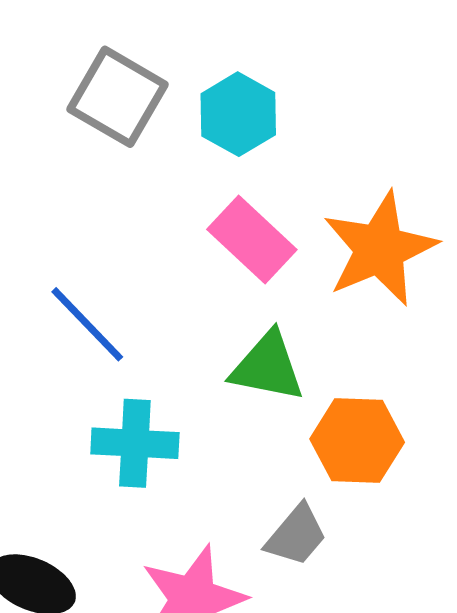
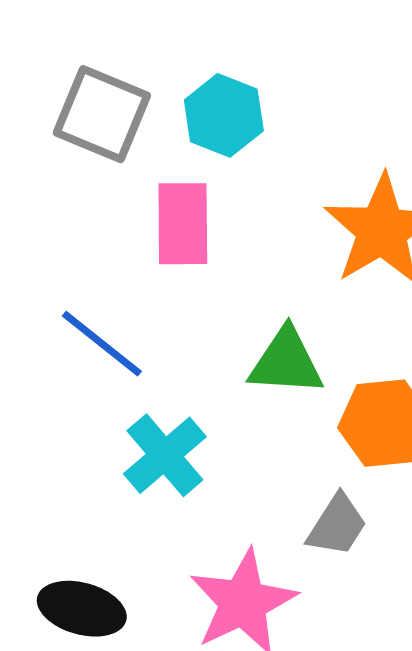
pink rectangle: (252, 239) -> (183, 224), moved, turned 54
cyan cross: (135, 443) -> (165, 455), turned -36

